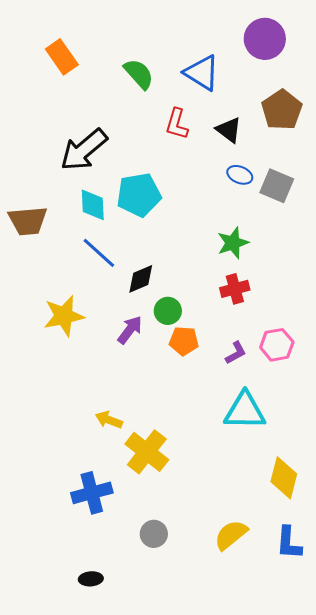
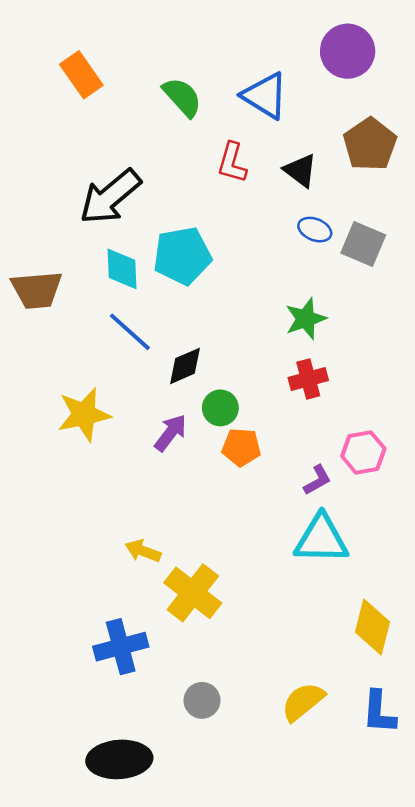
purple L-shape: (236, 353) -> (317, 480), moved
black ellipse: (91, 579) -> (119, 759), size x2.0

